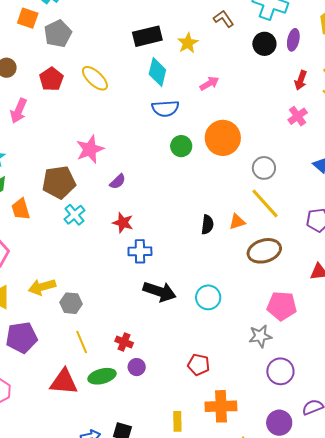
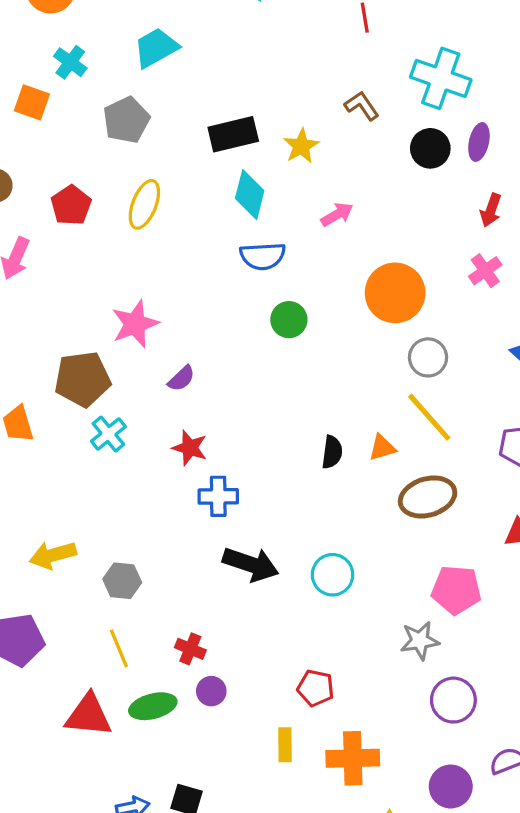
gray pentagon: (58, 34) -> (126, 120), moved
yellow ellipse: (95, 78) -> (144, 204), turned 68
orange circle: (223, 138) -> (395, 293), moved
gray hexagon: (71, 303) -> (122, 581), moved
yellow rectangle: (177, 421) -> (285, 745), moved

